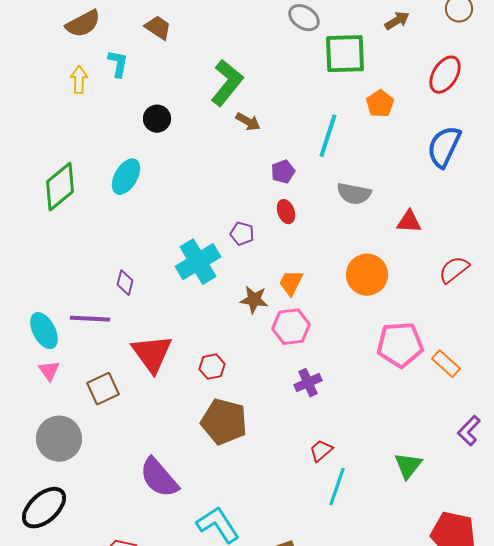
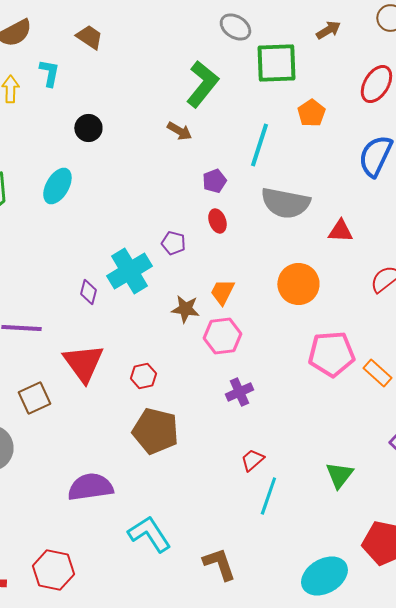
green L-shape: (227, 83) -> (202, 84), moved
gray semicircle: (354, 194) -> (285, 203), size x1.4
purple diamond: (125, 283) -> (88, 292), moved
purple semicircle: (159, 478) -> (90, 487), turned 123

